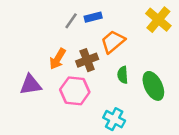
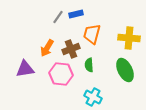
yellow cross: (158, 20) -> (129, 38), moved, turned -35
orange trapezoid: (113, 42) -> (92, 34), turned -35
green semicircle: (123, 75) -> (89, 65), moved

